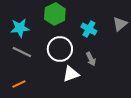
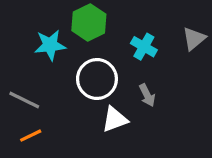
cyan star: (20, 28) -> (50, 45), moved
gray line: (22, 52) -> (24, 100), moved

